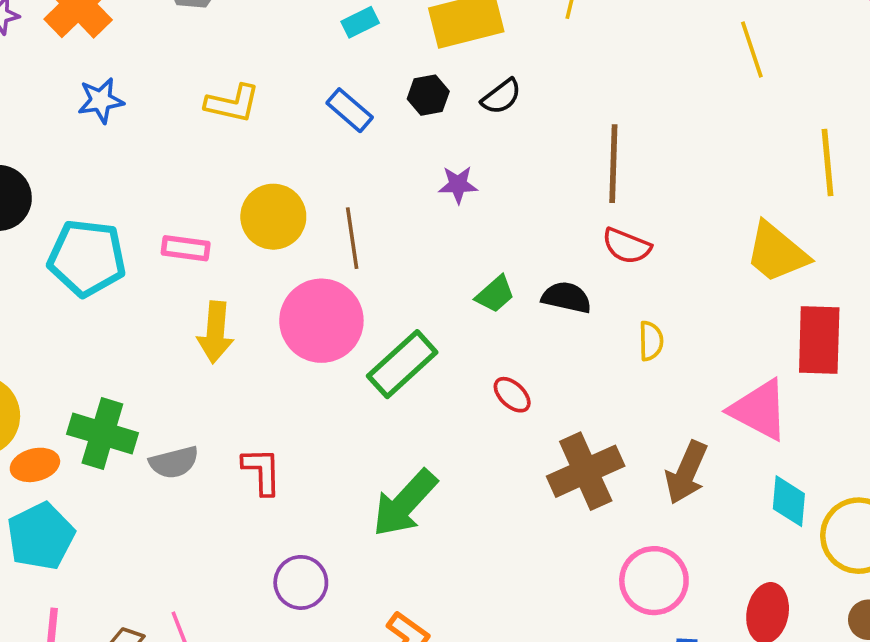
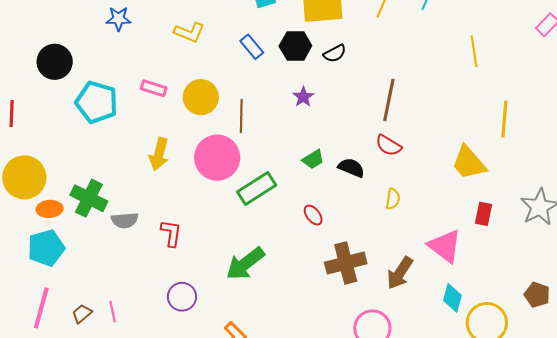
black hexagon: (428, 95) -> (295, 46), size x1.4
purple star: (458, 185) -> (303, 97), turned 30
pink rectangle: (186, 248) -> (154, 88), moved
red rectangle: (819, 340) -> (484, 214), size x0.6

